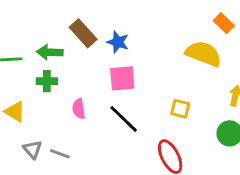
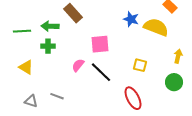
blue star: (118, 42) -> (131, 19), moved
pink semicircle: (79, 109) -> (78, 65), moved, turned 48
gray triangle: (32, 149) -> (31, 101), moved, turned -32

